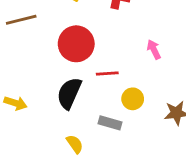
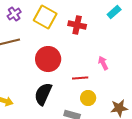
red line: (107, 73) -> (80, 78), moved

